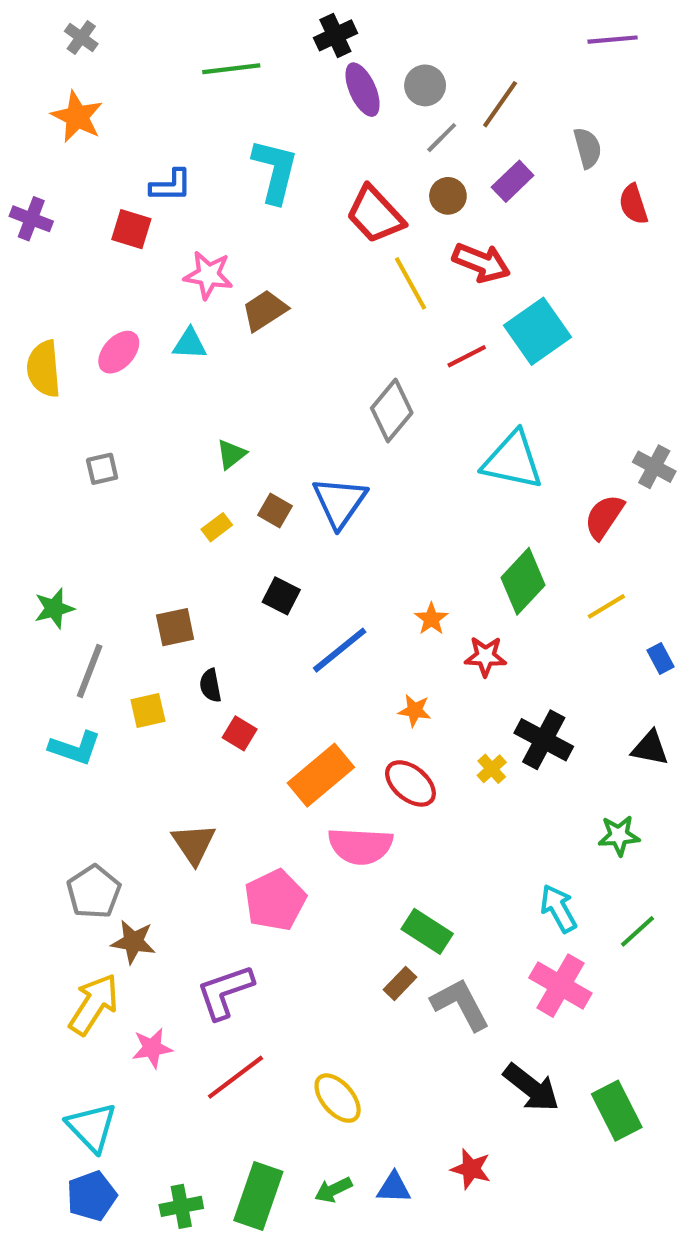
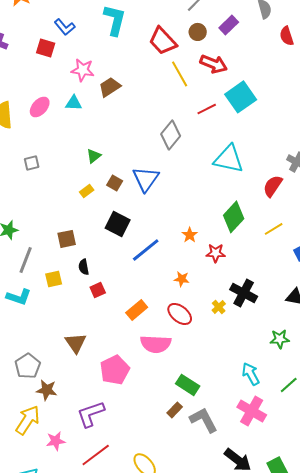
blue L-shape: (171, 185) -> (65, 27), turned 50
black square: (281, 596) -> (118, 224), size x1.4
red square: (240, 733) -> (98, 290), turned 35
orange rectangle: (321, 775) -> (137, 310), size x0.7

